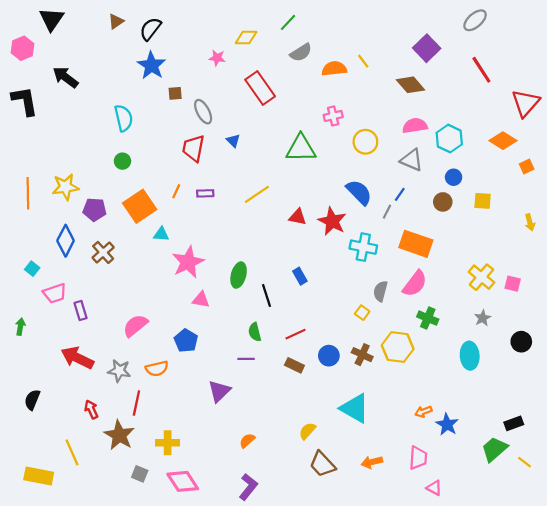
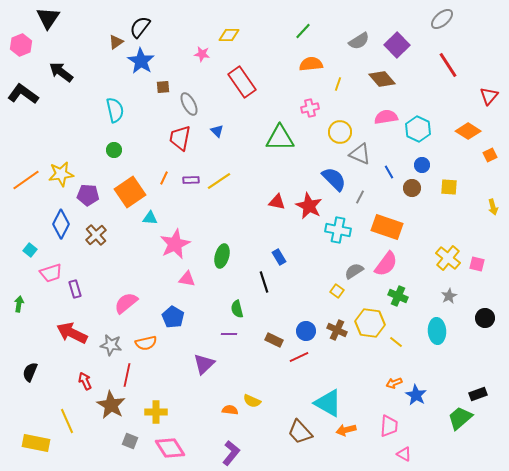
brown triangle: (116, 21) -> (116, 42), moved
green line: (288, 22) -> (303, 31), moved
gray semicircle: (301, 53) -> (359, 41), moved
yellow line: (363, 61) -> (338, 84), moved, turned 56
black L-shape: (25, 101) -> (23, 94), turned -44
red triangle: (526, 103) -> (489, 96), size x0.7
gray triangle: (412, 160) -> (360, 154), moved
orange line: (28, 193) -> (26, 180), turned 56
yellow line: (257, 194) -> (219, 181), moved
blue line: (400, 194) -> (389, 172), moved, turned -64
gray semicircle: (380, 291) -> (354, 271), turned 42
black line: (267, 295) -> (264, 282), moved
red line: (296, 334) -> (299, 357), moved
cyan triangle: (355, 408) -> (328, 403), moved
yellow semicircle: (307, 431) -> (252, 401), moved, turned -108
orange semicircle: (247, 441) -> (230, 410), turned 49
yellow line: (524, 462) -> (396, 342), moved

